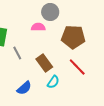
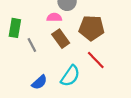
brown rectangle: (44, 63) -> (61, 39), moved
cyan semicircle: (53, 82) -> (70, 76), size x1.5

